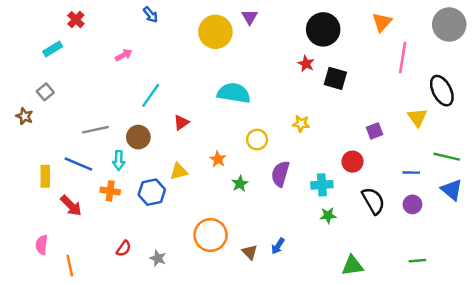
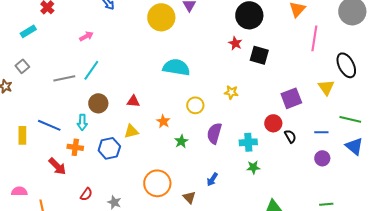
cyan line: (151, 95) -> (91, 70), moved
red triangle: (181, 122) -> (133, 101), moved, turned 40
gray line: (95, 130) -> (64, 78), moved
purple square: (375, 131) -> (291, 98), size x1.5
black semicircle: (373, 201) -> (290, 136), moved, size x0.6
red arrow: (71, 206) -> (57, 166), moved
pink semicircle: (42, 245) -> (19, 191), turned 84
blue arrow: (278, 246) -> (212, 179), moved

